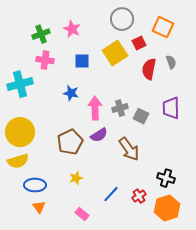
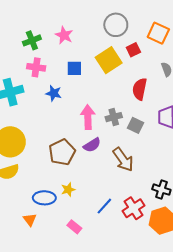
red semicircle: (149, 69) -> (140, 89), moved
blue star: (71, 93) -> (54, 93), moved
blue ellipse: (35, 185) -> (44, 198), moved
red cross: (139, 196) -> (133, 208), size x1.5

